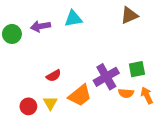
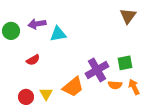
brown triangle: (129, 15) -> (128, 16), moved, turned -30
cyan triangle: (73, 19) -> (58, 34), moved
red semicircle: (54, 76) -> (33, 60), moved

